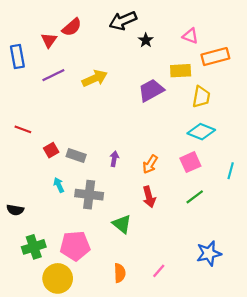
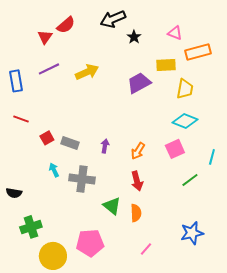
blue rectangle: (17, 57) -> (16, 81), moved
green line: (195, 197) -> (190, 180), moved
pink pentagon: (75, 246) -> (90, 243), moved
orange semicircle: (120, 273) -> (136, 213), moved

